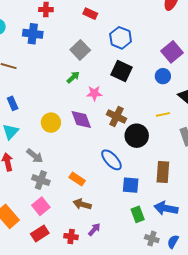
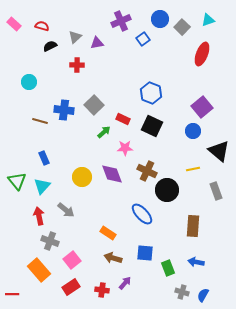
red rectangle: (90, 14) -> (123, 119), moved
blue cross: (33, 34) -> (64, 110), moved
gray square: (80, 50) -> (94, 105), moved
gray cross: (41, 180) -> (50, 241), moved
blue square: (131, 185) -> (145, 253), moved
blue arrow: (166, 208) -> (196, 262), size x0.7

